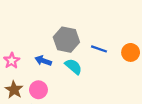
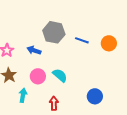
cyan semicircle: (73, 66) -> (60, 75), moved
pink circle: (38, 90) -> (38, 76), moved

